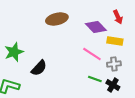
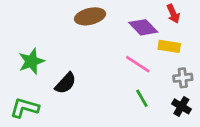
gray cross: (114, 64) -> (183, 78), moved
green line: (95, 79) -> (142, 98), turned 40
black cross: (113, 85) -> (181, 106), moved

